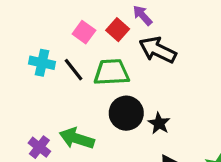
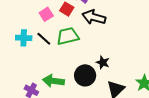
pink square: (84, 32) -> (46, 14), turned 32
black circle: (126, 113) -> (85, 75), moved

